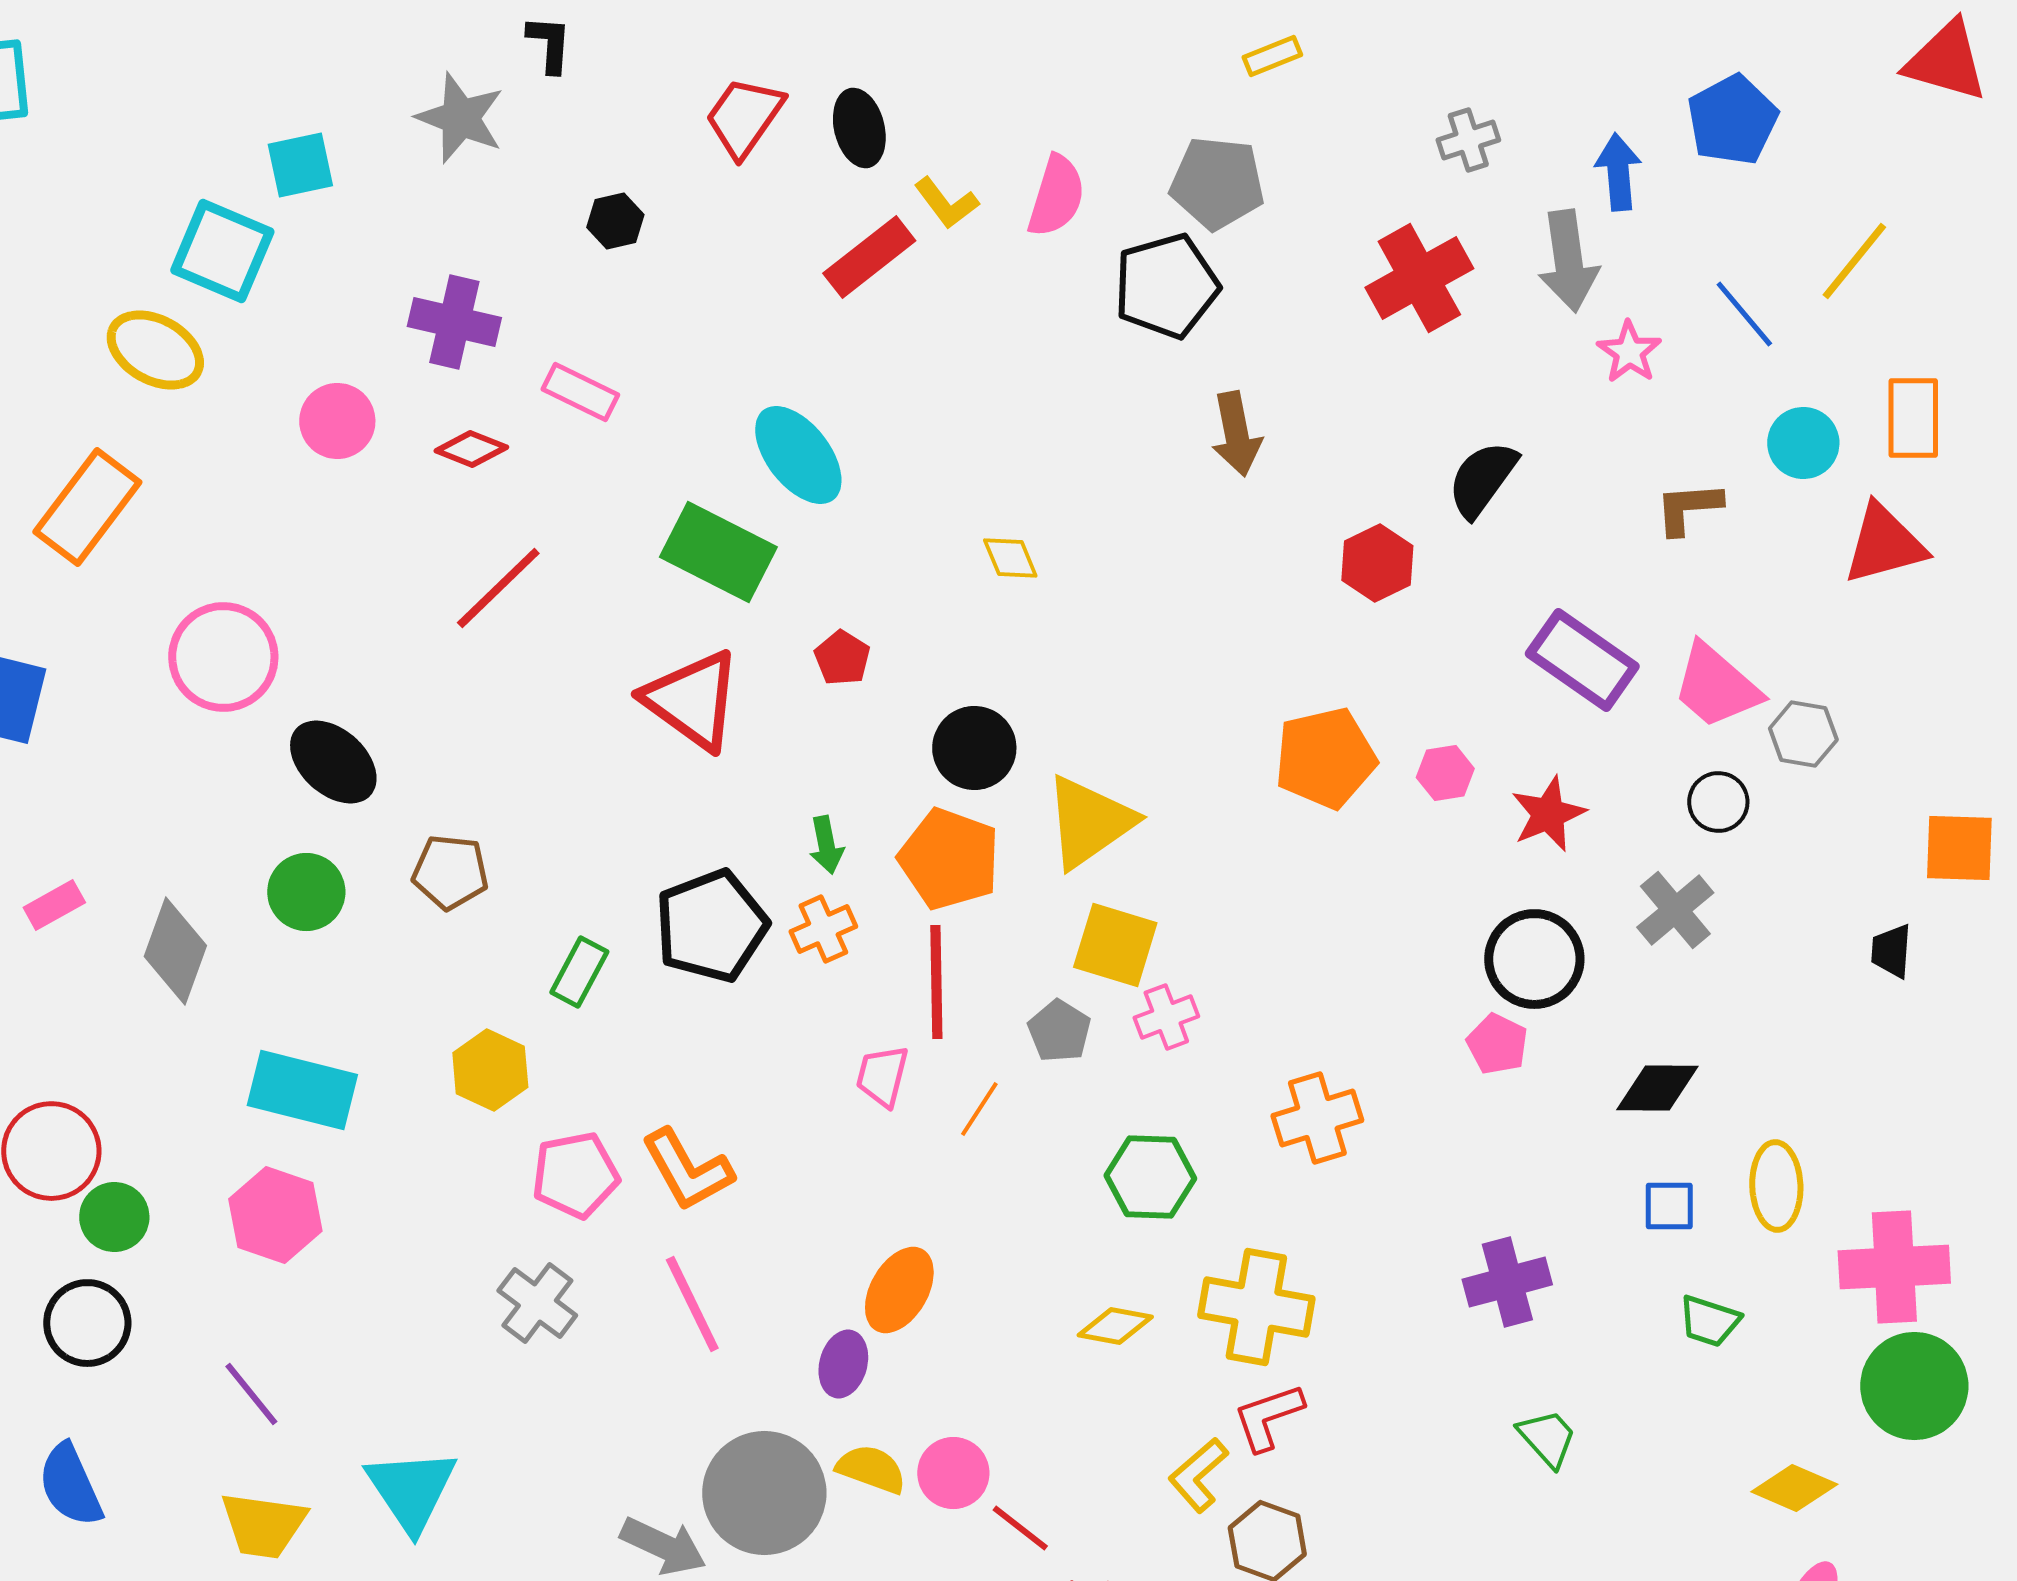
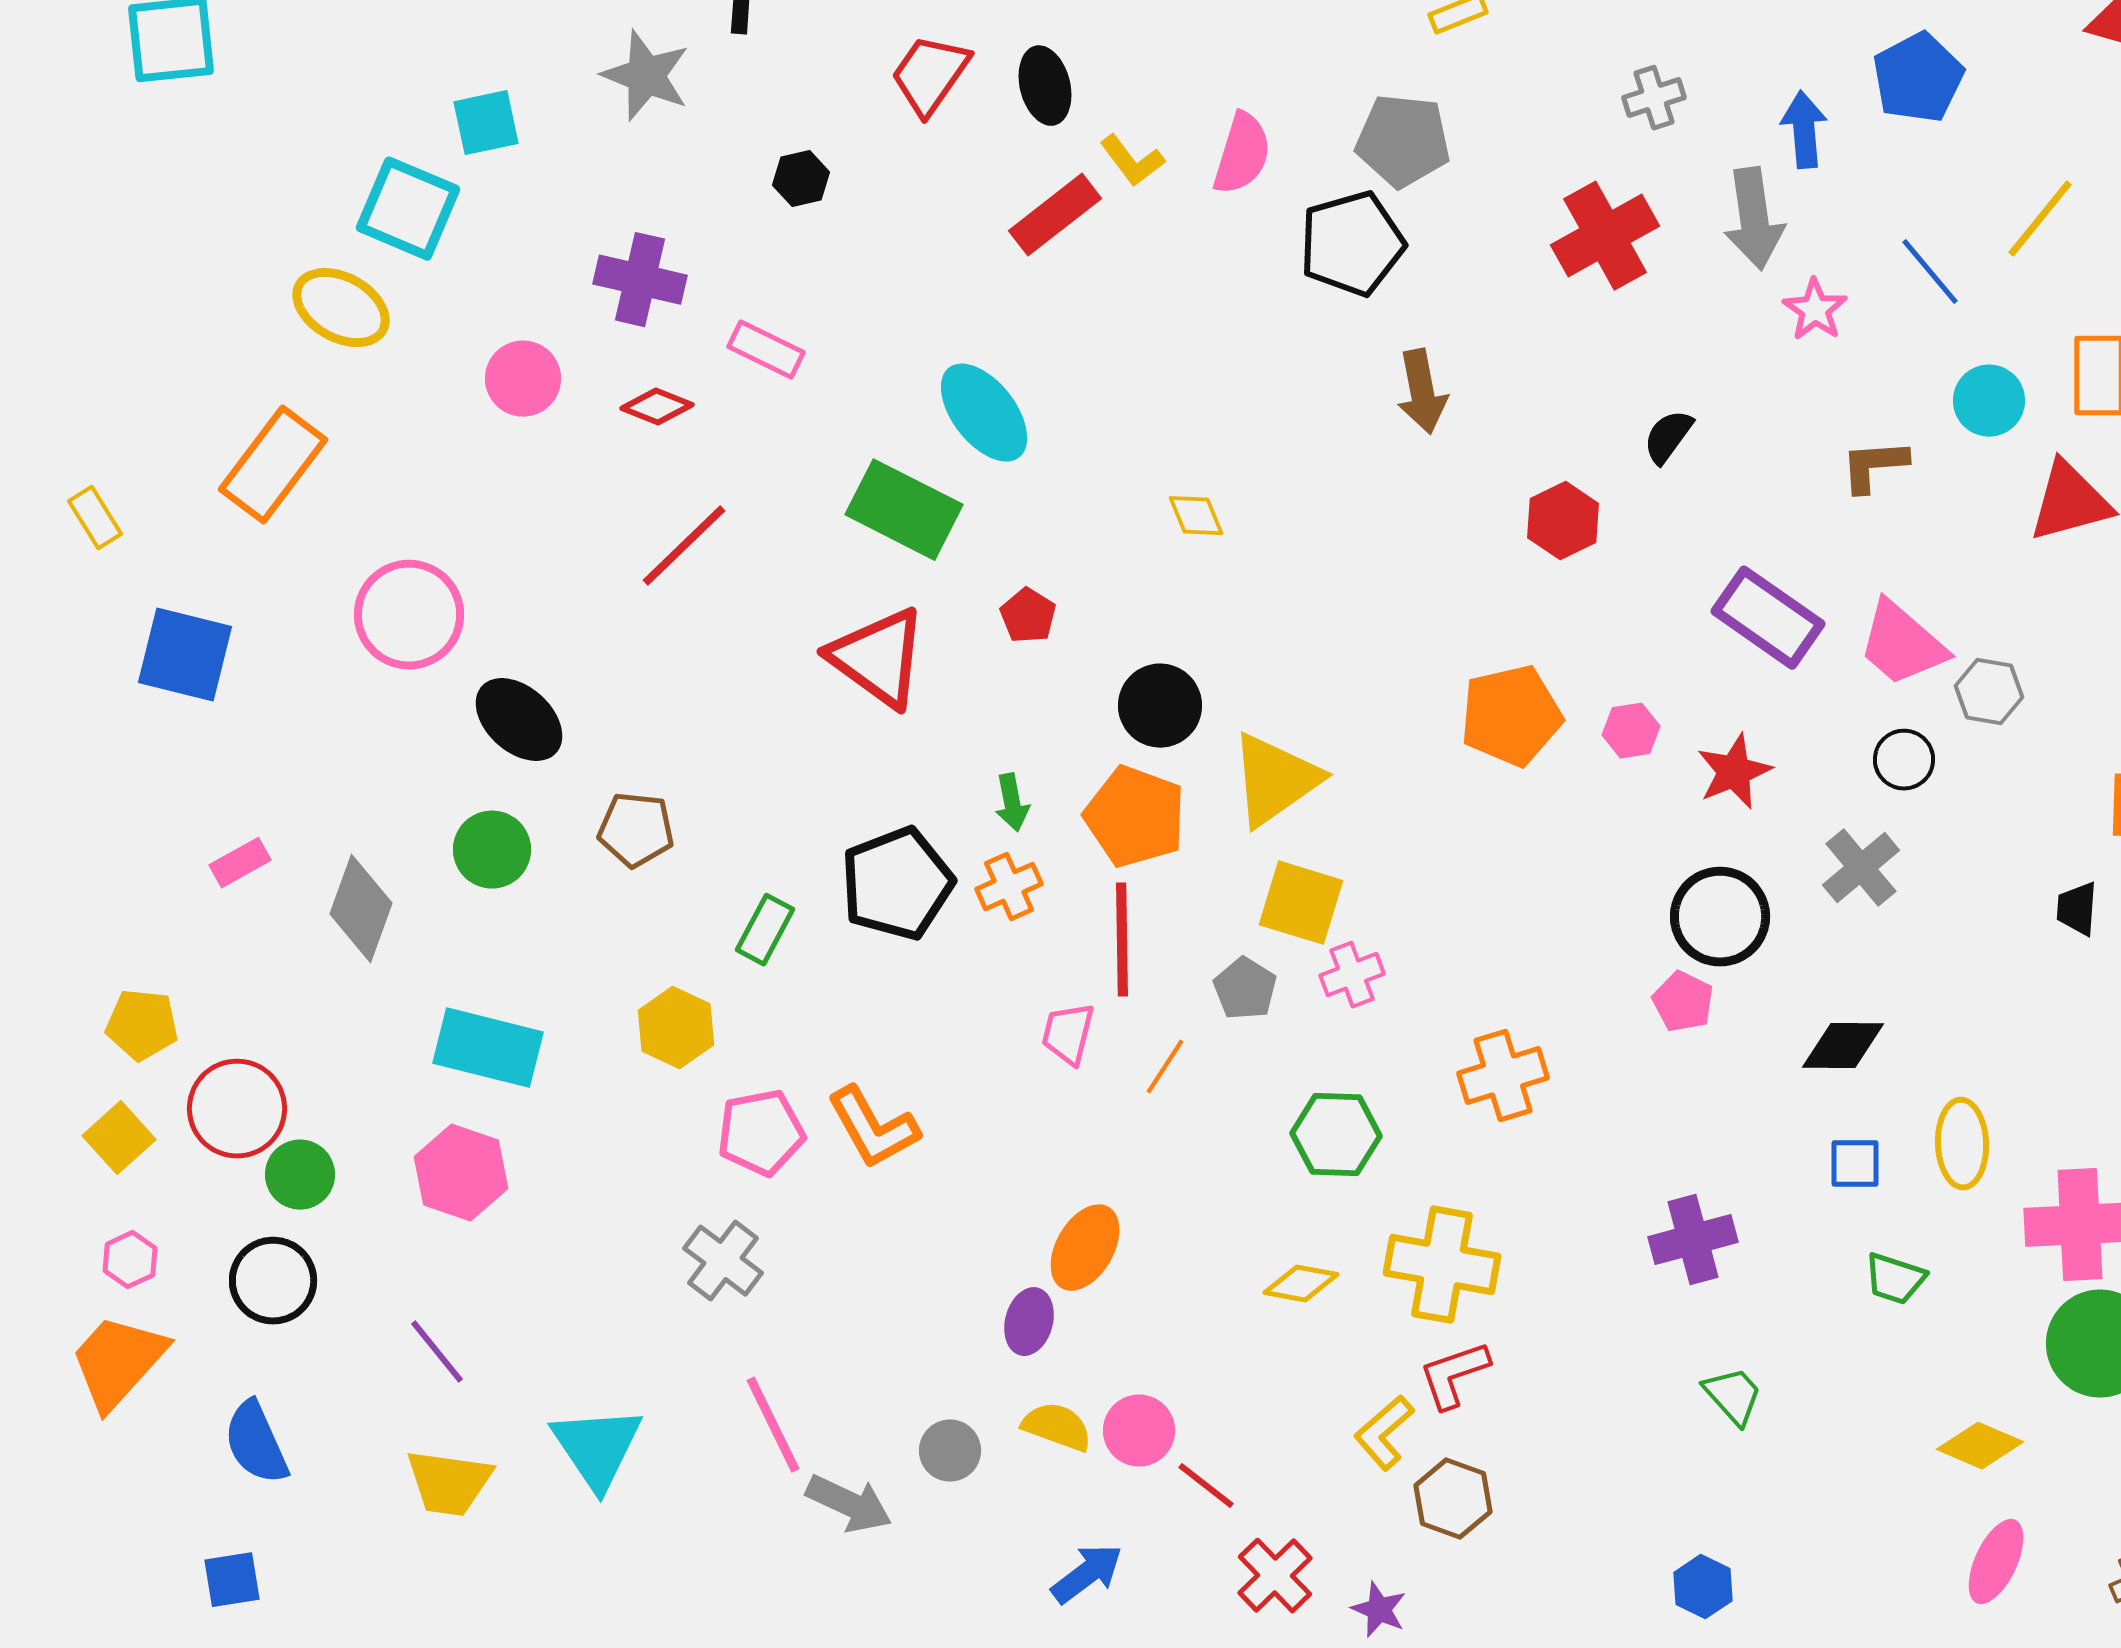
black semicircle: (1482, 479) -> (1668, 437), size x0.7
pink line: (692, 1304) -> (773, 1425), moved
gray circle: (764, 1493) -> (950, 1451), size x0.5

